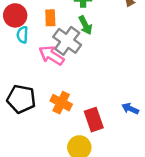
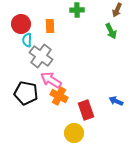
green arrow: (85, 25) -> (111, 31), moved
gray cross: (67, 41) -> (41, 56), moved
pink arrow: (51, 55) -> (51, 80), moved

